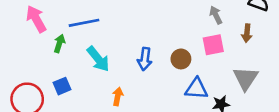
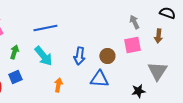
blue line: (84, 23) -> (45, 28), moved
green arrow: (59, 43) -> (14, 52), moved
blue triangle: (196, 89) -> (99, 79), moved

